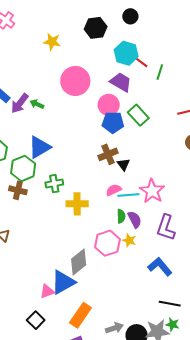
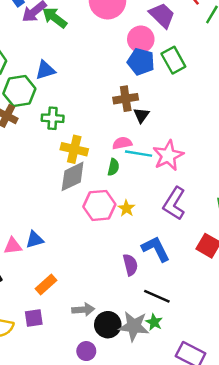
green arrow: (37, 104) -> (55, 18), size x1.5
blue triangle: (39, 147) -> (45, 70), size x0.7
green semicircle: (121, 216) -> (113, 167), moved
purple semicircle: (135, 219) -> (130, 265), moved
gray diamond: (79, 262) -> (73, 176), moved
blue triangle: (63, 282) -> (35, 240), size x0.6
orange rectangle: (80, 315) -> (46, 284), size x0.7

